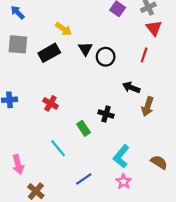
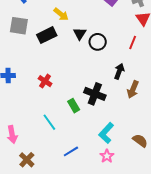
black arrow: (131, 87) -> (119, 71), turned 84
black cross: (106, 114) -> (95, 94), size x1.5

